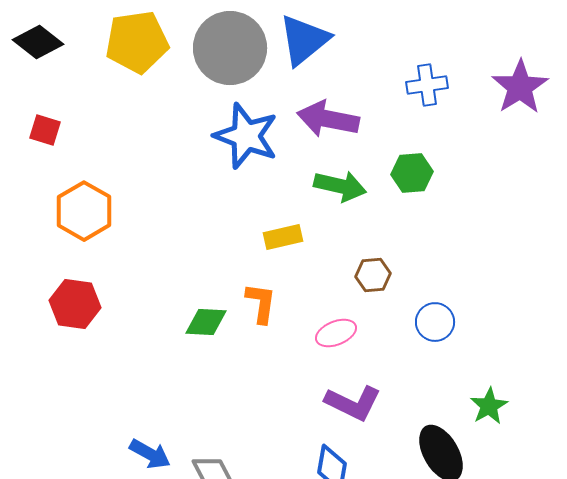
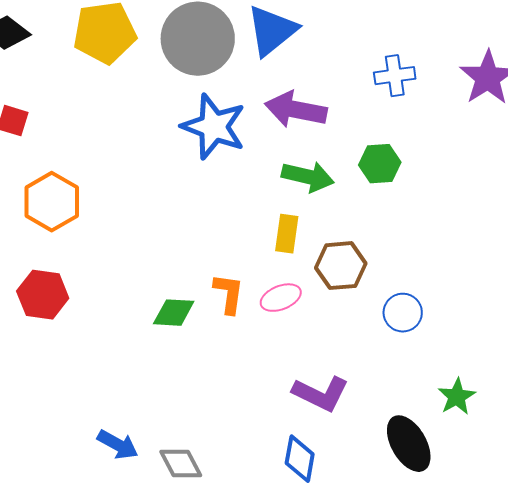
yellow rectangle: (283, 237) -> (287, 234), moved, turned -69
brown hexagon: (373, 275) -> (341, 266), size x1.4
pink ellipse: (336, 333) -> (281, 298), moved

